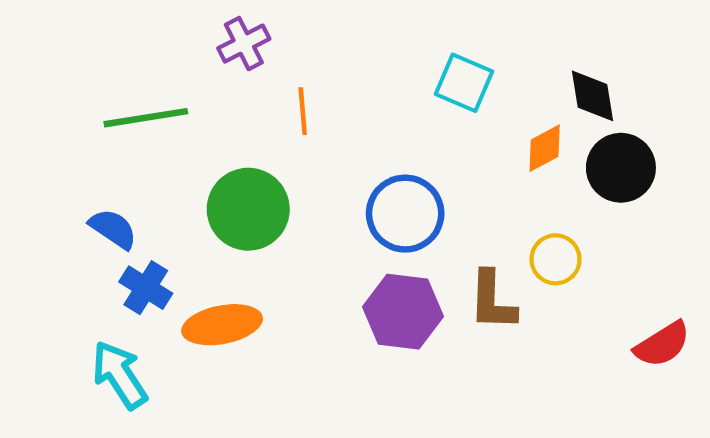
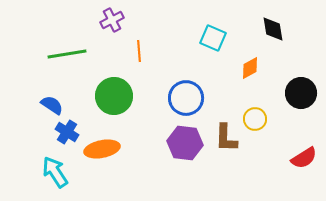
black diamond: (593, 96) -> (273, 29), moved
black circle: (621, 168) -> (301, 93), moved

